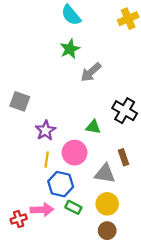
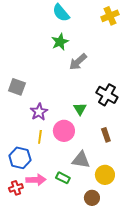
green triangle: (93, 127) -> (80, 109), turned 48
gray triangle: (105, 174) -> (81, 160), moved
blue hexagon: (61, 184) -> (20, 158), moved
yellow circle: (107, 204) -> (105, 175), moved

